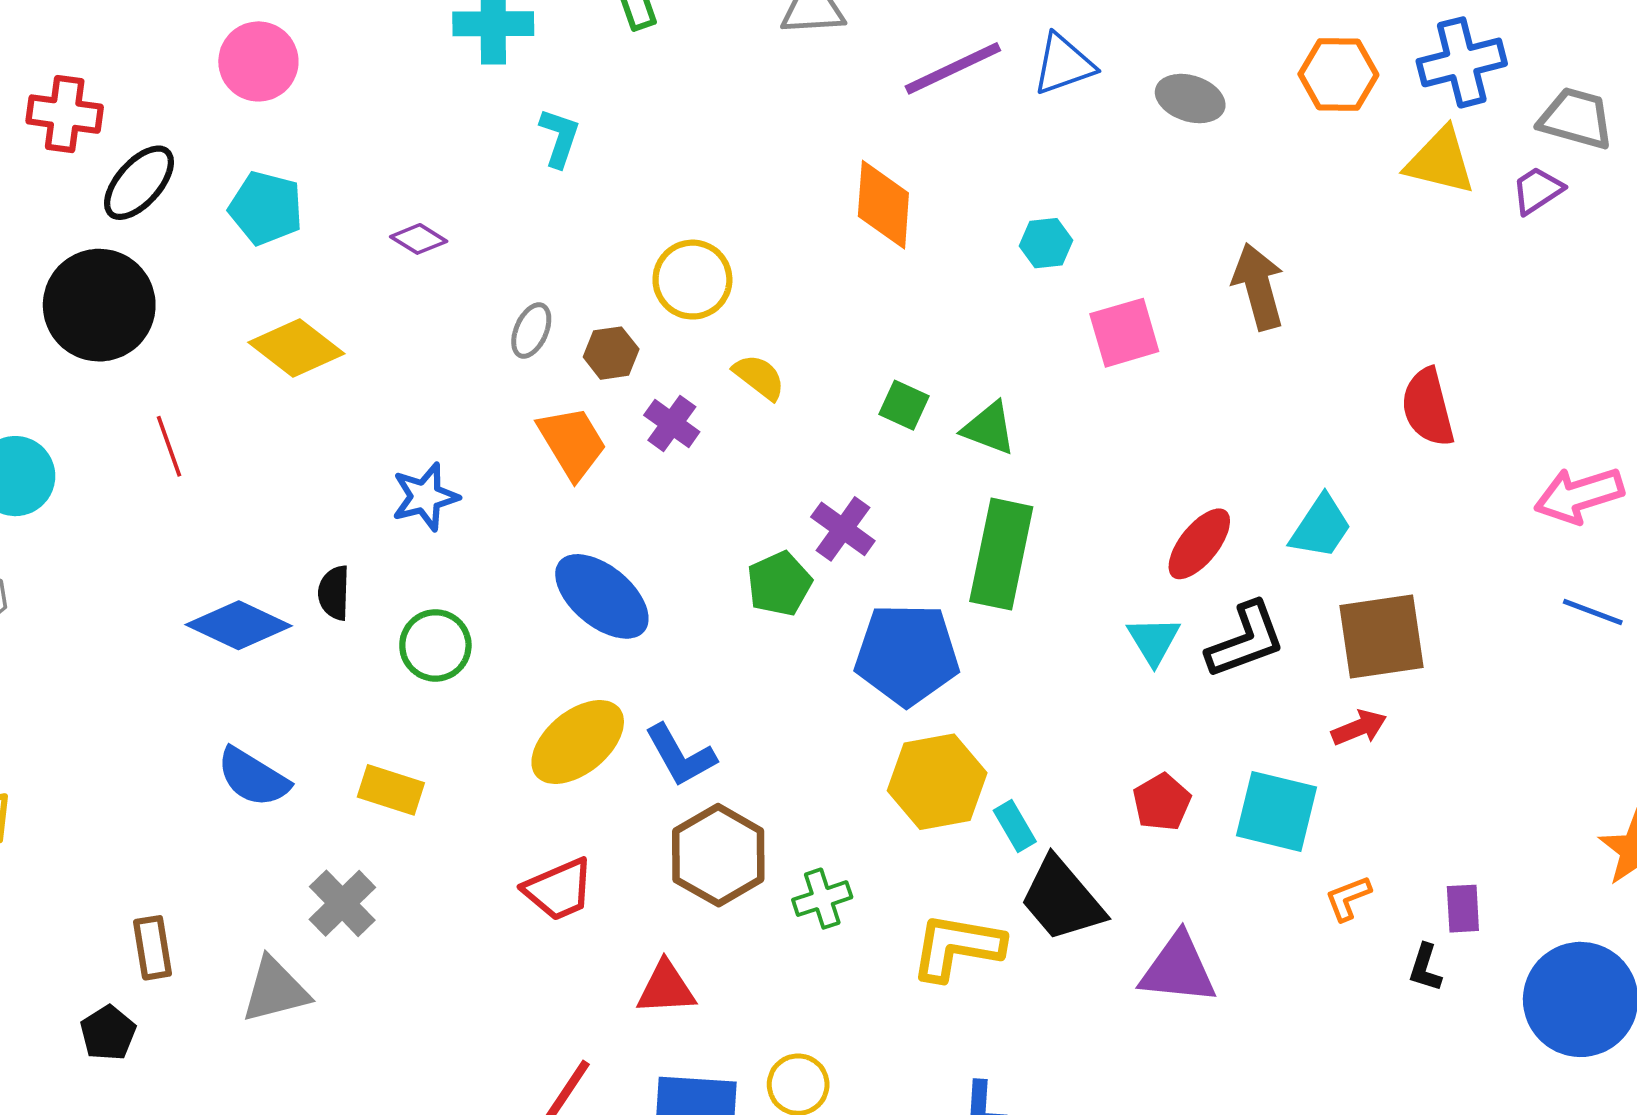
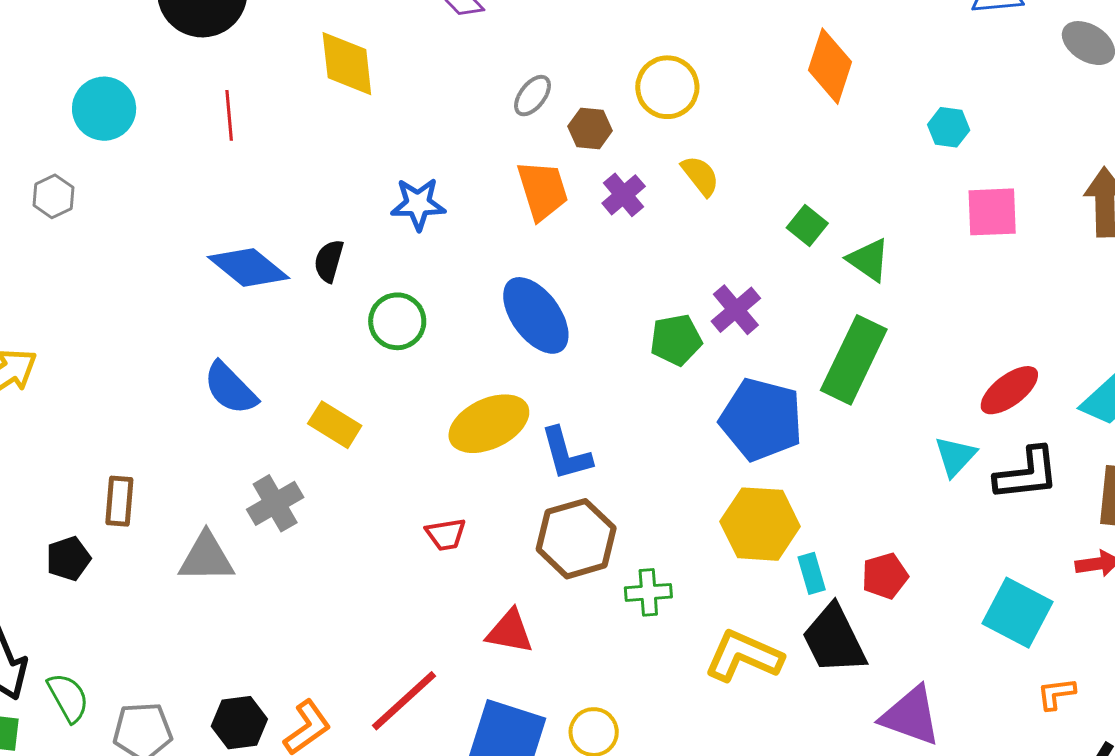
yellow diamond: (296, 348) -> (347, 64), turned 32
red pentagon: (1162, 802) -> (885, 576), moved
red trapezoid: (559, 889) -> (446, 534), size x0.7

